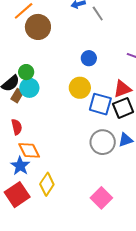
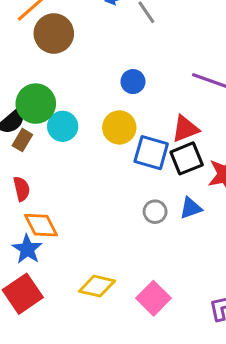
green circle: (26, 72) -> (36, 104), size x1.6
cyan circle: (29, 88) -> (63, 126), moved
gray circle: (103, 142) -> (155, 212), size x0.6
yellow diamond: (47, 184) -> (97, 286), moved, turned 70

